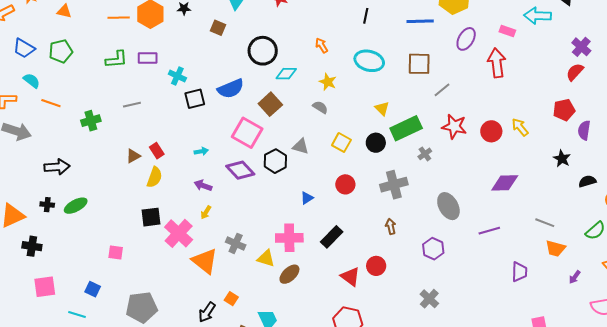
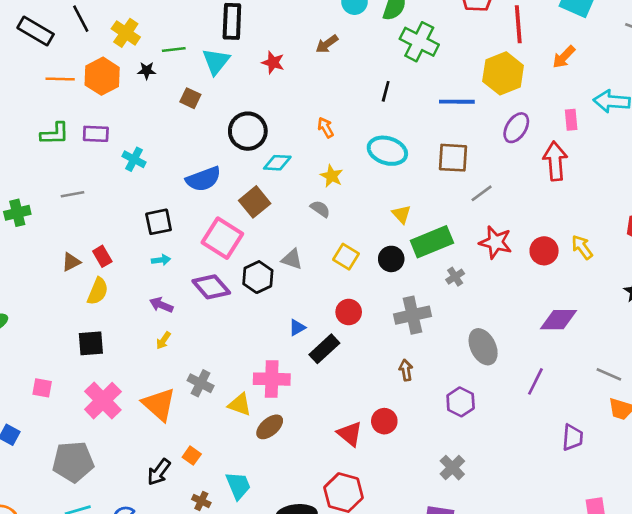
pink rectangle: (507, 31) -> (571, 120), turned 63
black square: (195, 99) -> (159, 222), moved
purple line: (489, 231) -> (535, 381), turned -50
pink cross: (179, 233) -> (103, 401), moved
black rectangle: (332, 237) -> (324, 349), moved

